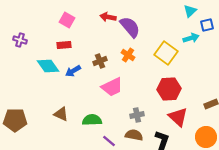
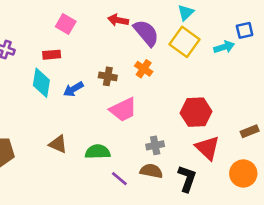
cyan triangle: (190, 11) -> (186, 12), moved
red rectangle: (64, 45) -> (52, 55), moved
yellow square: (166, 53) -> (185, 42), moved
brown cross: (100, 61) -> (108, 76), turned 32
cyan diamond: (48, 66) -> (41, 83), turned 45

